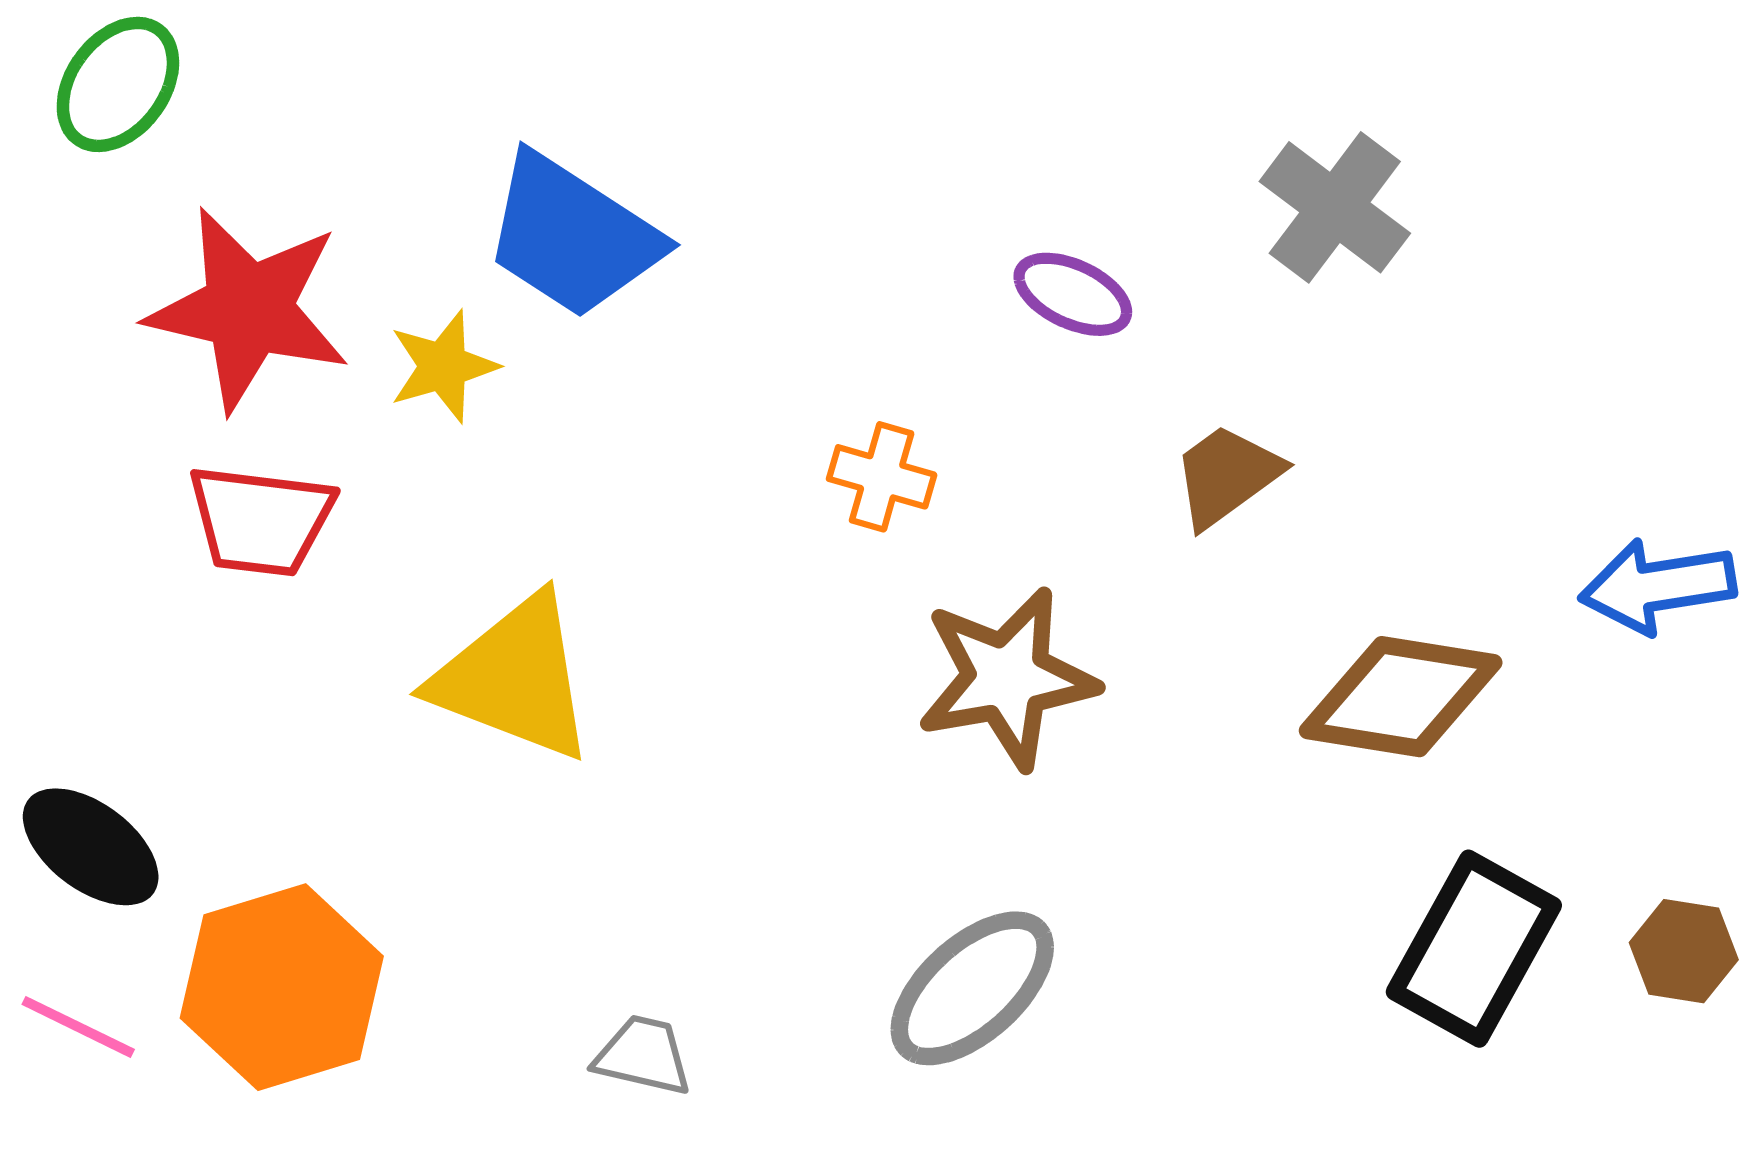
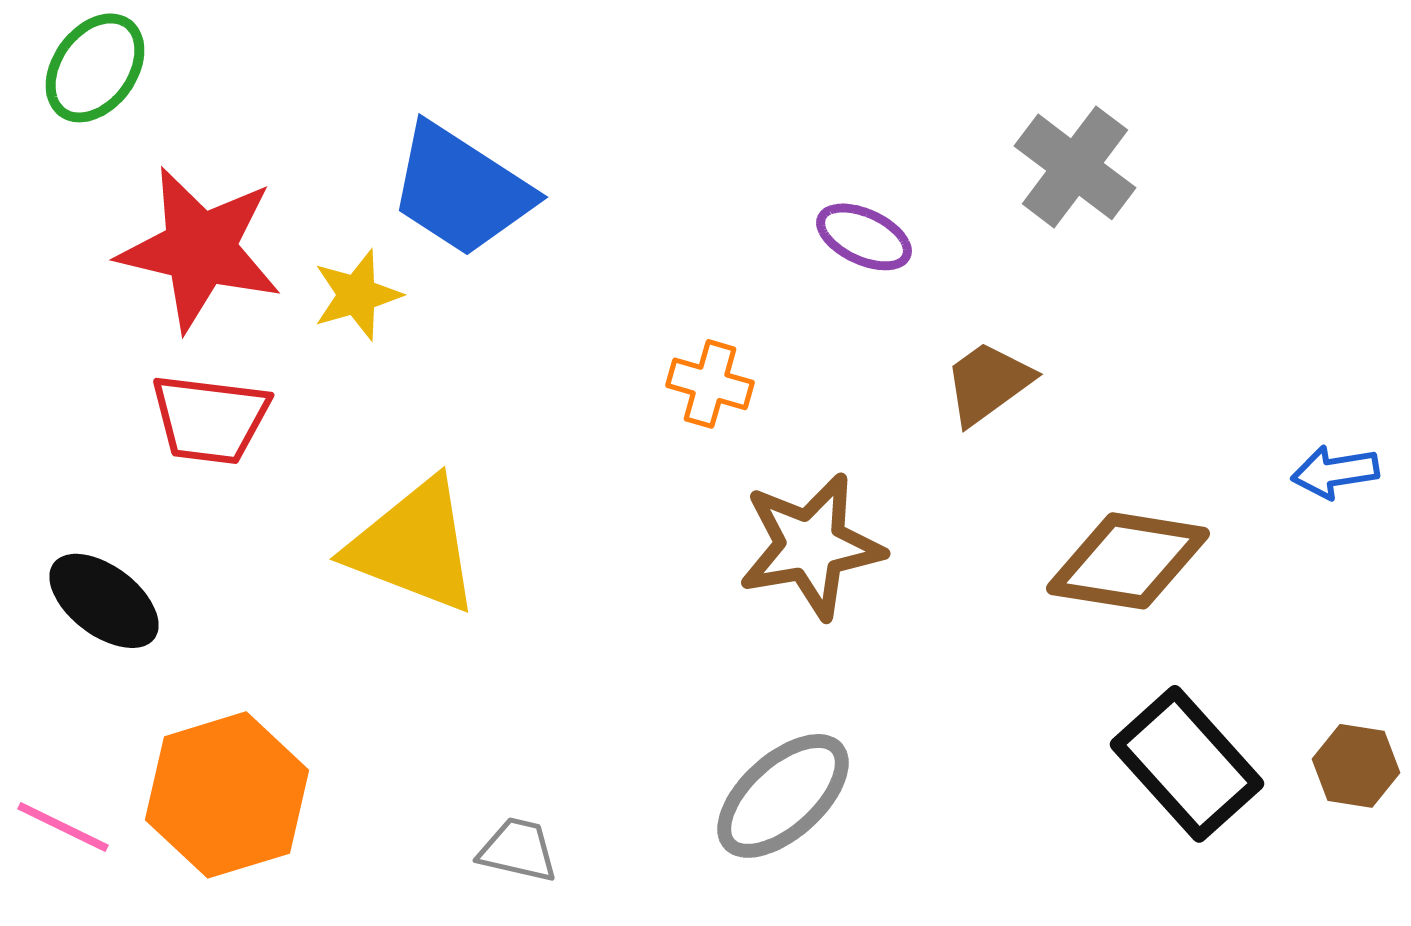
blue arrow: (1658, 586) -> (1335, 472), size x0.7
black ellipse: (91, 847) -> (104, 601), moved
black rectangle: (1474, 949) -> (1187, 764), turned -71

